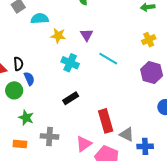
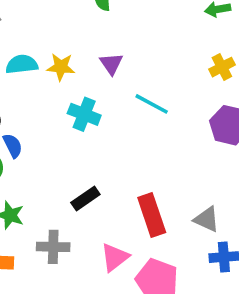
cyan semicircle: (40, 19) -> (22, 64), moved
black rectangle: (71, 98) -> (85, 199), moved
gray triangle: (127, 134) -> (207, 219), moved

